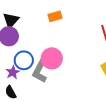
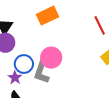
orange rectangle: (55, 16) -> (47, 16), size x1.5

